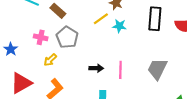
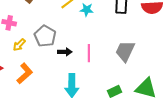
gray pentagon: (67, 37) -> (45, 36), moved

